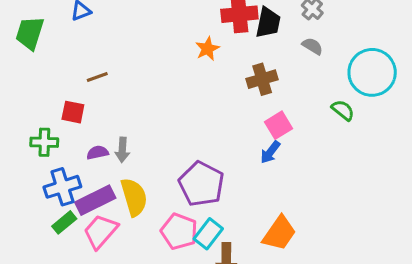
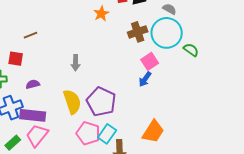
cyan circle: (372, 72) -> (167, 33), moved
gray arrow: (122, 150) -> (76, 63), moved
yellow semicircle: (134, 197) -> (72, 102), moved
purple rectangle: (95, 200) -> (33, 115), turned 35
green rectangle: (64, 222) -> (13, 143), moved

